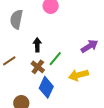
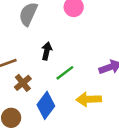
brown cross: (38, 67) -> (23, 83), moved

